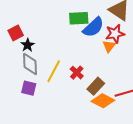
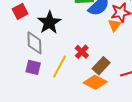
black star: (28, 45) -> (49, 23), moved, size x1.6
yellow line: (54, 71) -> (59, 67), moved
orange diamond: (103, 101) -> (95, 82), moved

